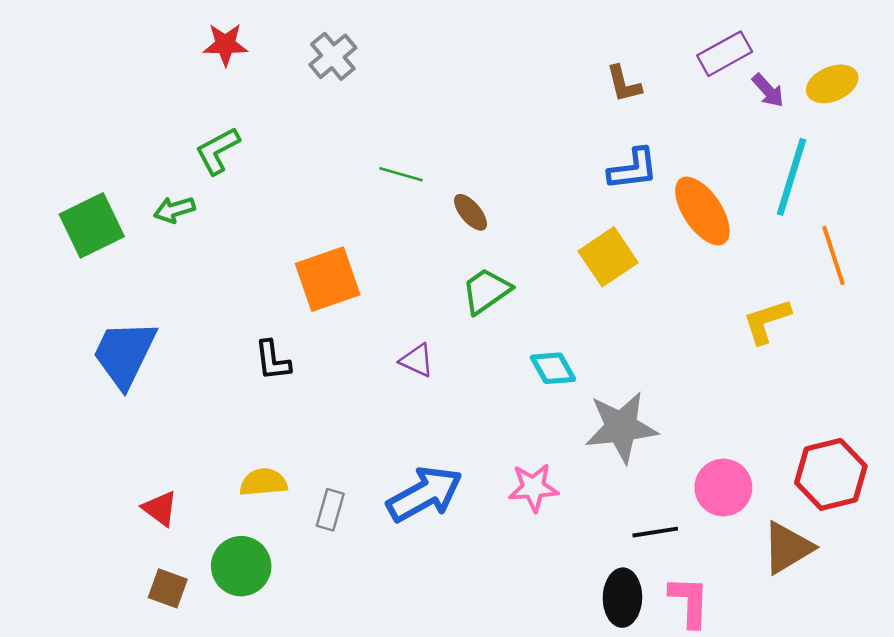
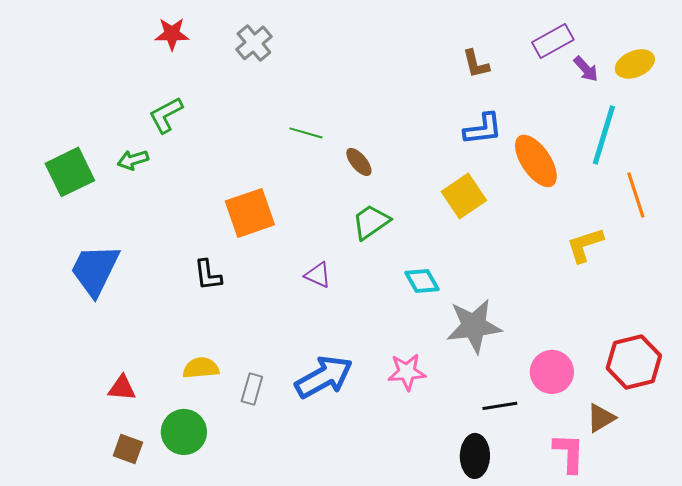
red triangle: (160, 508) -> (122, 388), turned -32
brown triangle: (788, 548) -> (601, 418), size x0.7
pink L-shape: (689, 602) -> (569, 453), moved

